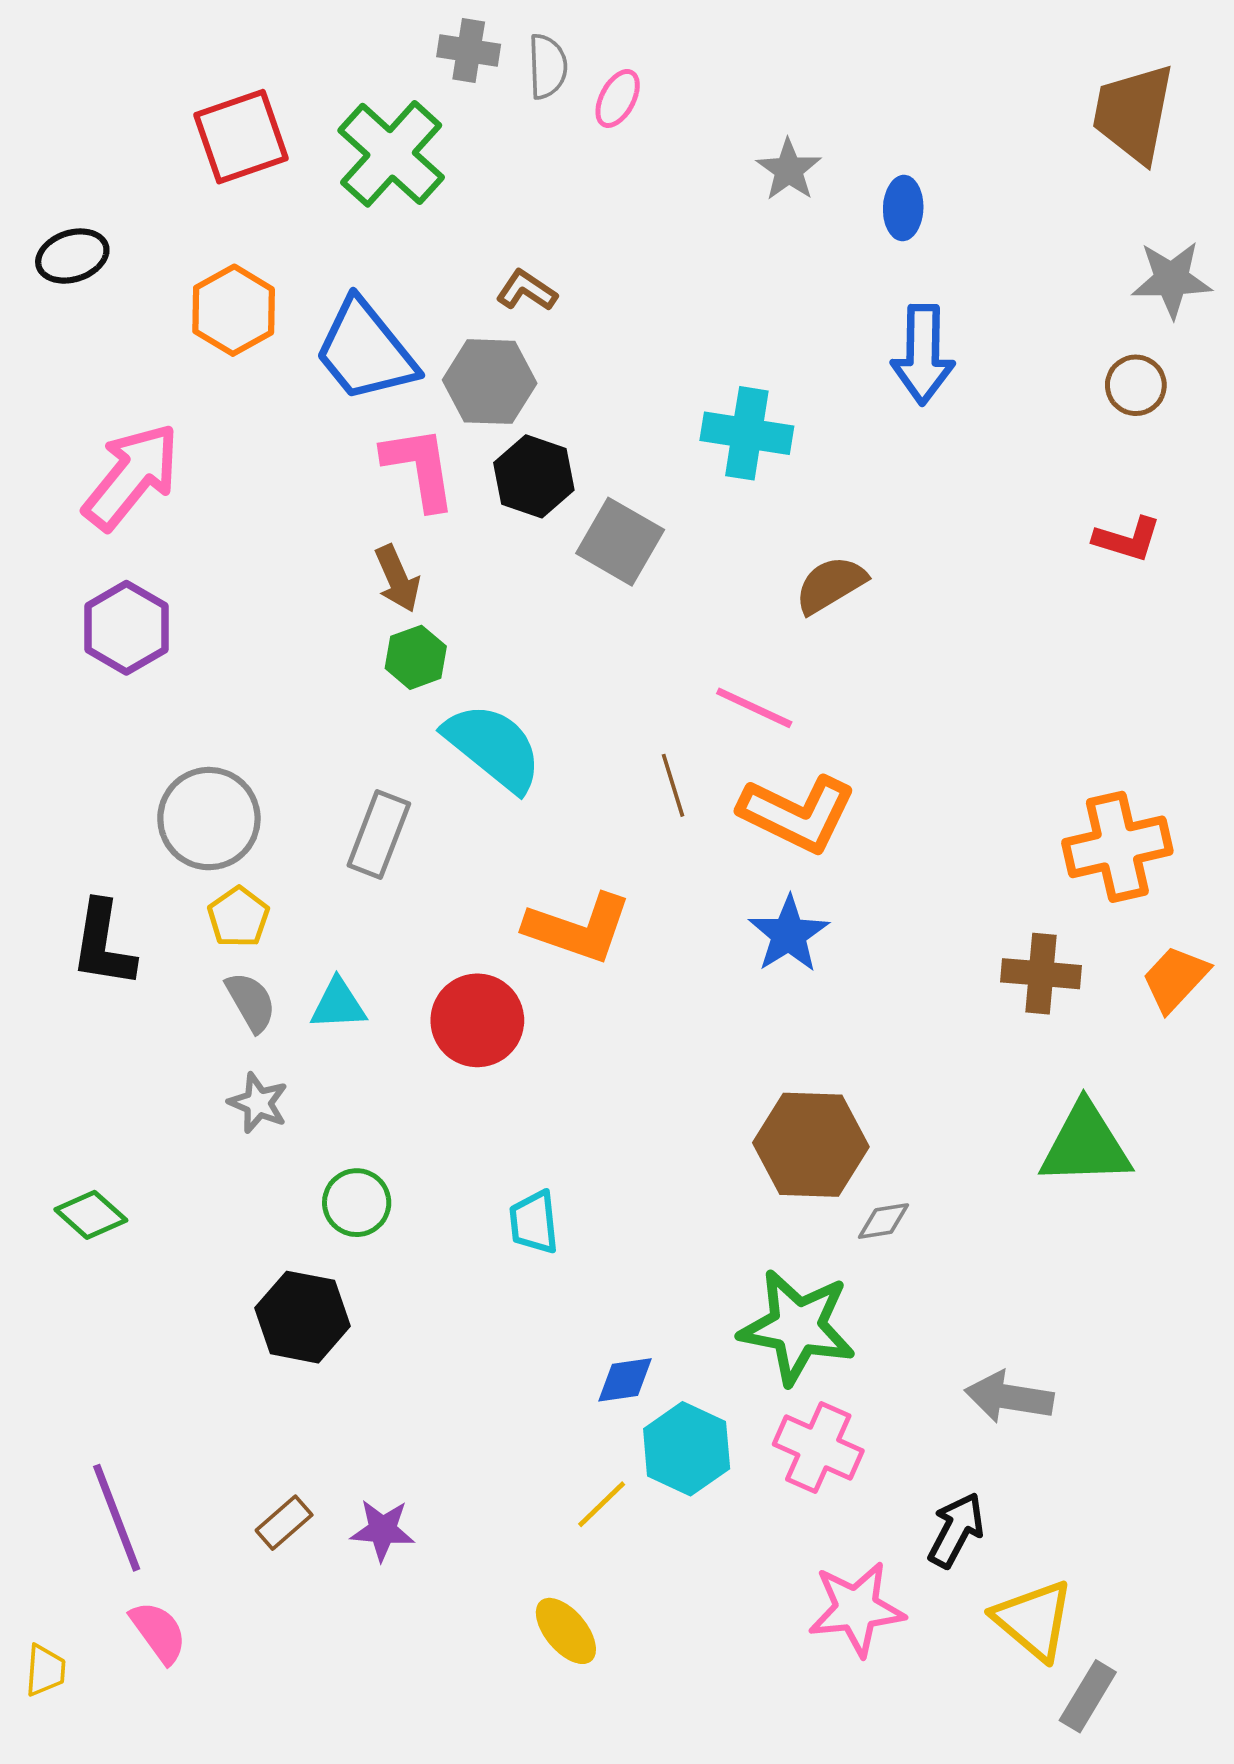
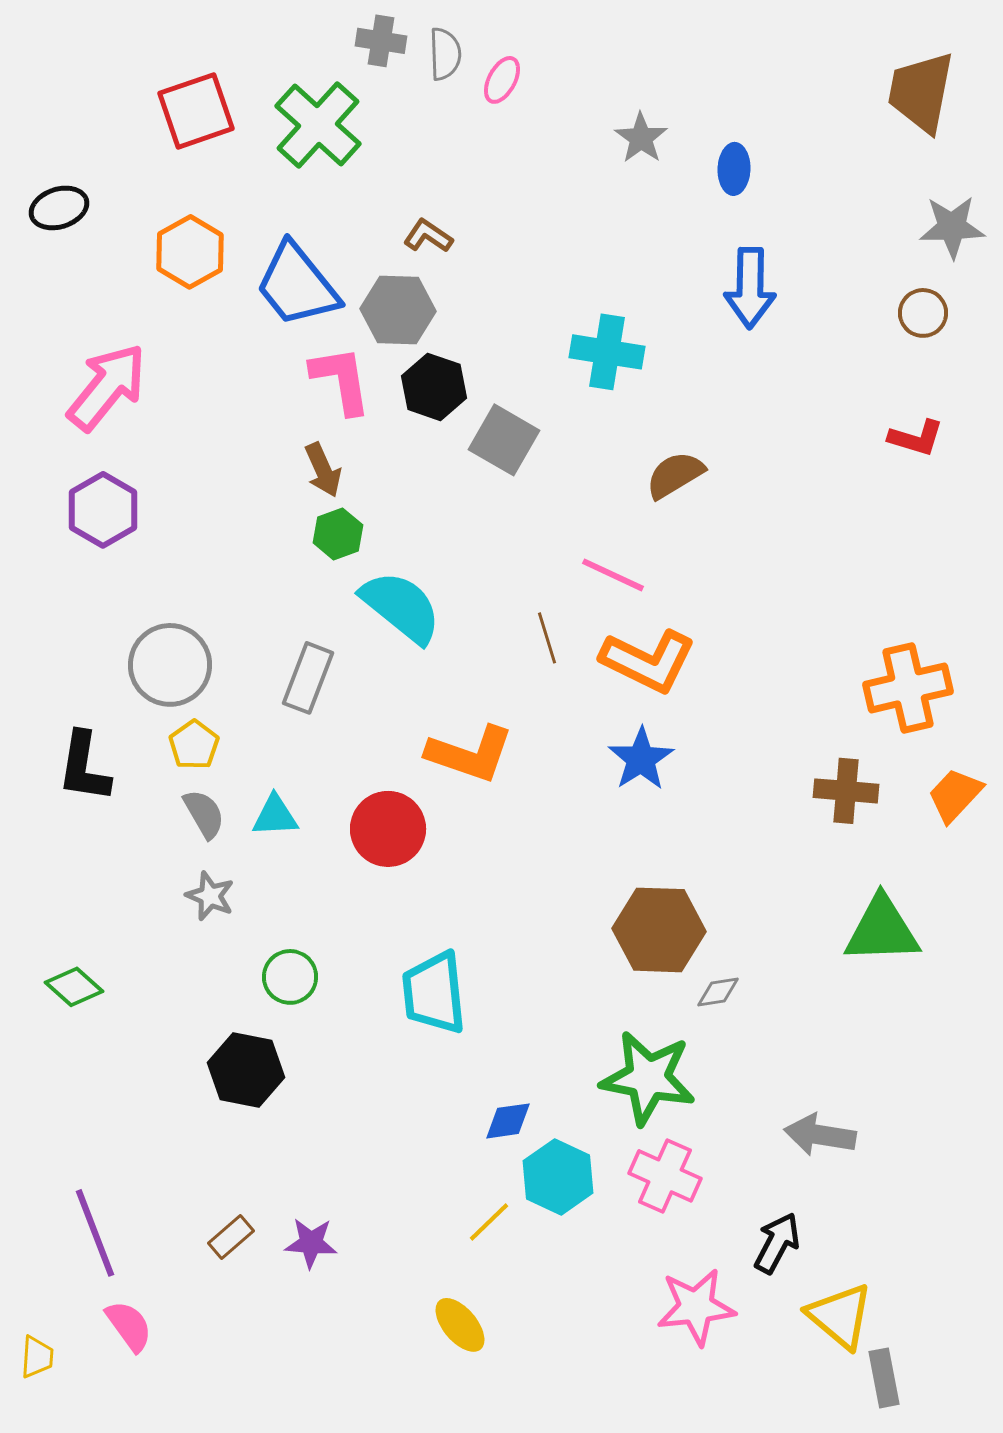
cyan trapezoid: (534, 1222) -> (434, 993), size x1.6
gray rectangle: (1088, 1696) -> (884, 1378), turned -42

